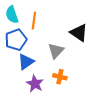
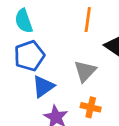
orange line: (34, 21) -> (88, 20), moved

